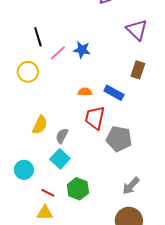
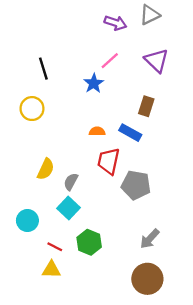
blue star: (82, 50) -> (94, 83), turned 30
pink line: (58, 53) -> (110, 61), moved
brown rectangle: (138, 70) -> (146, 106), moved

